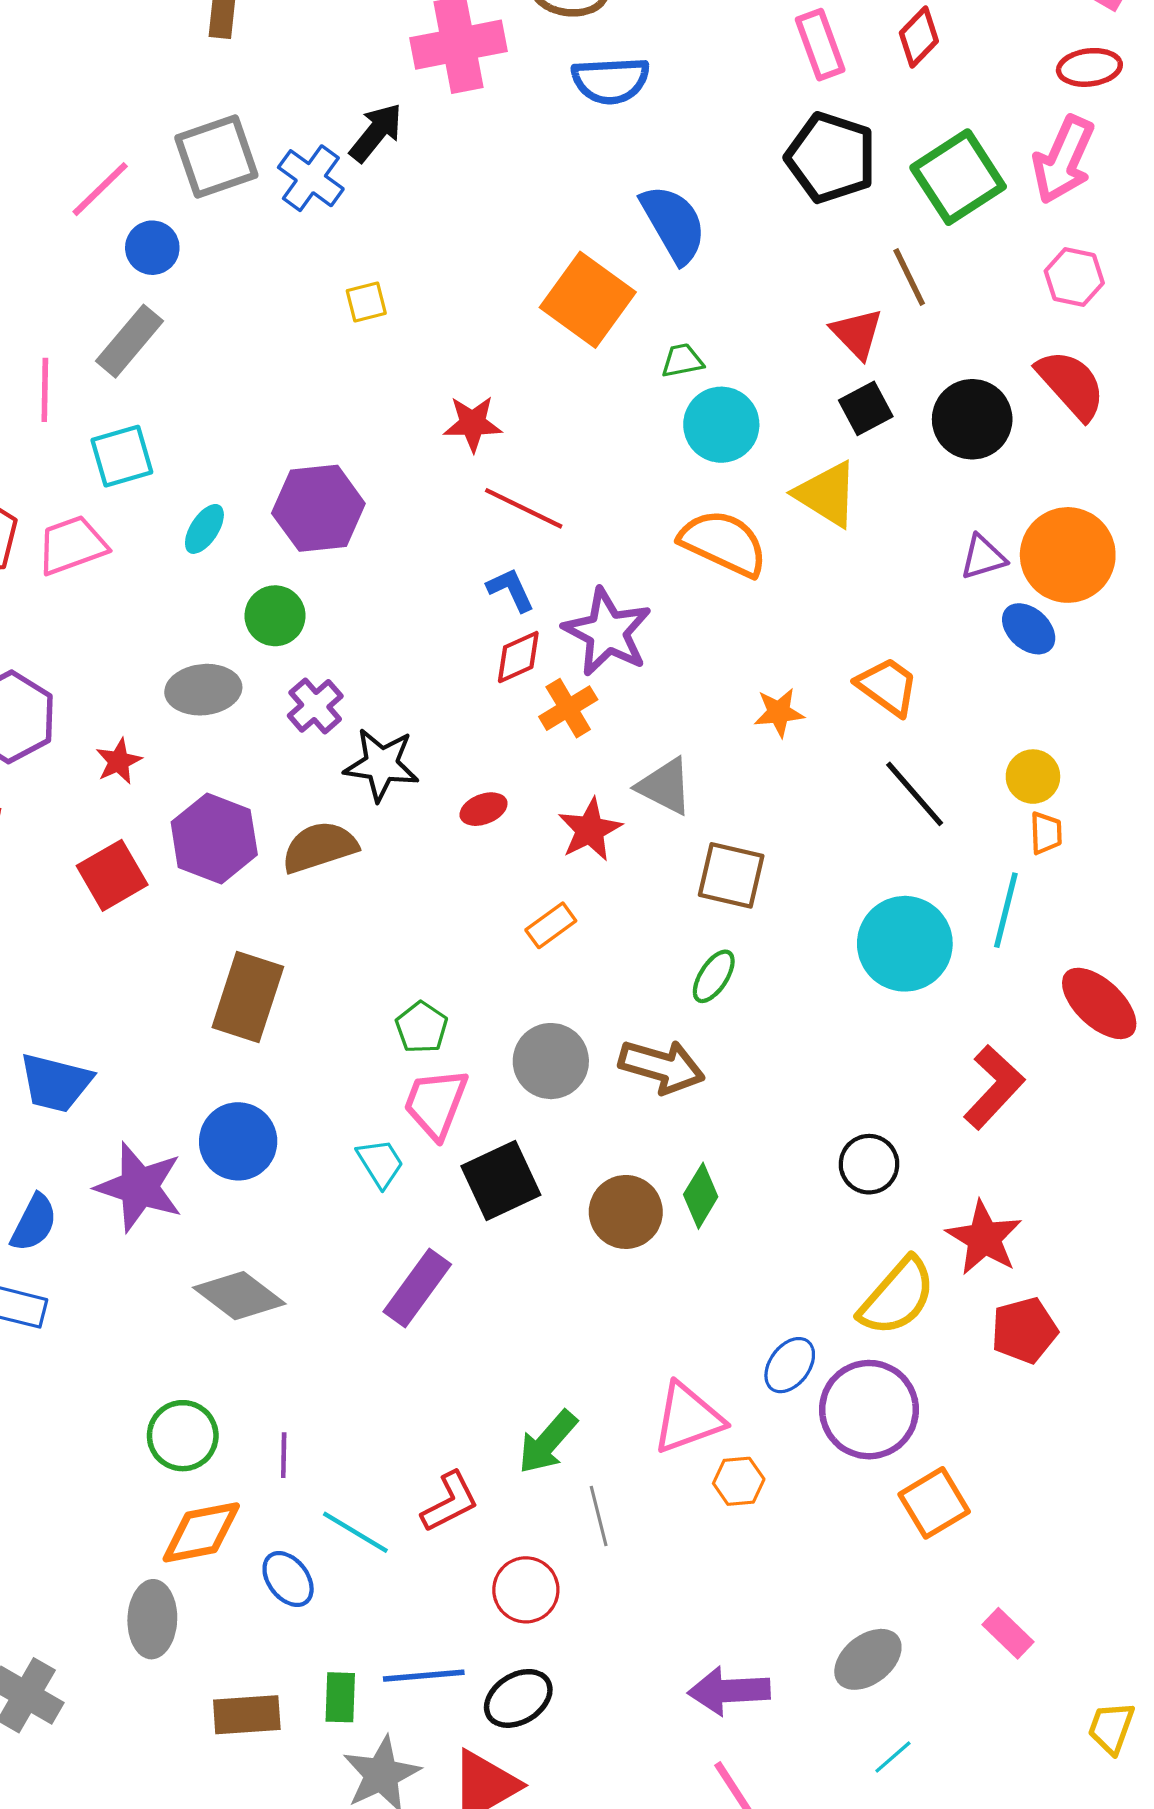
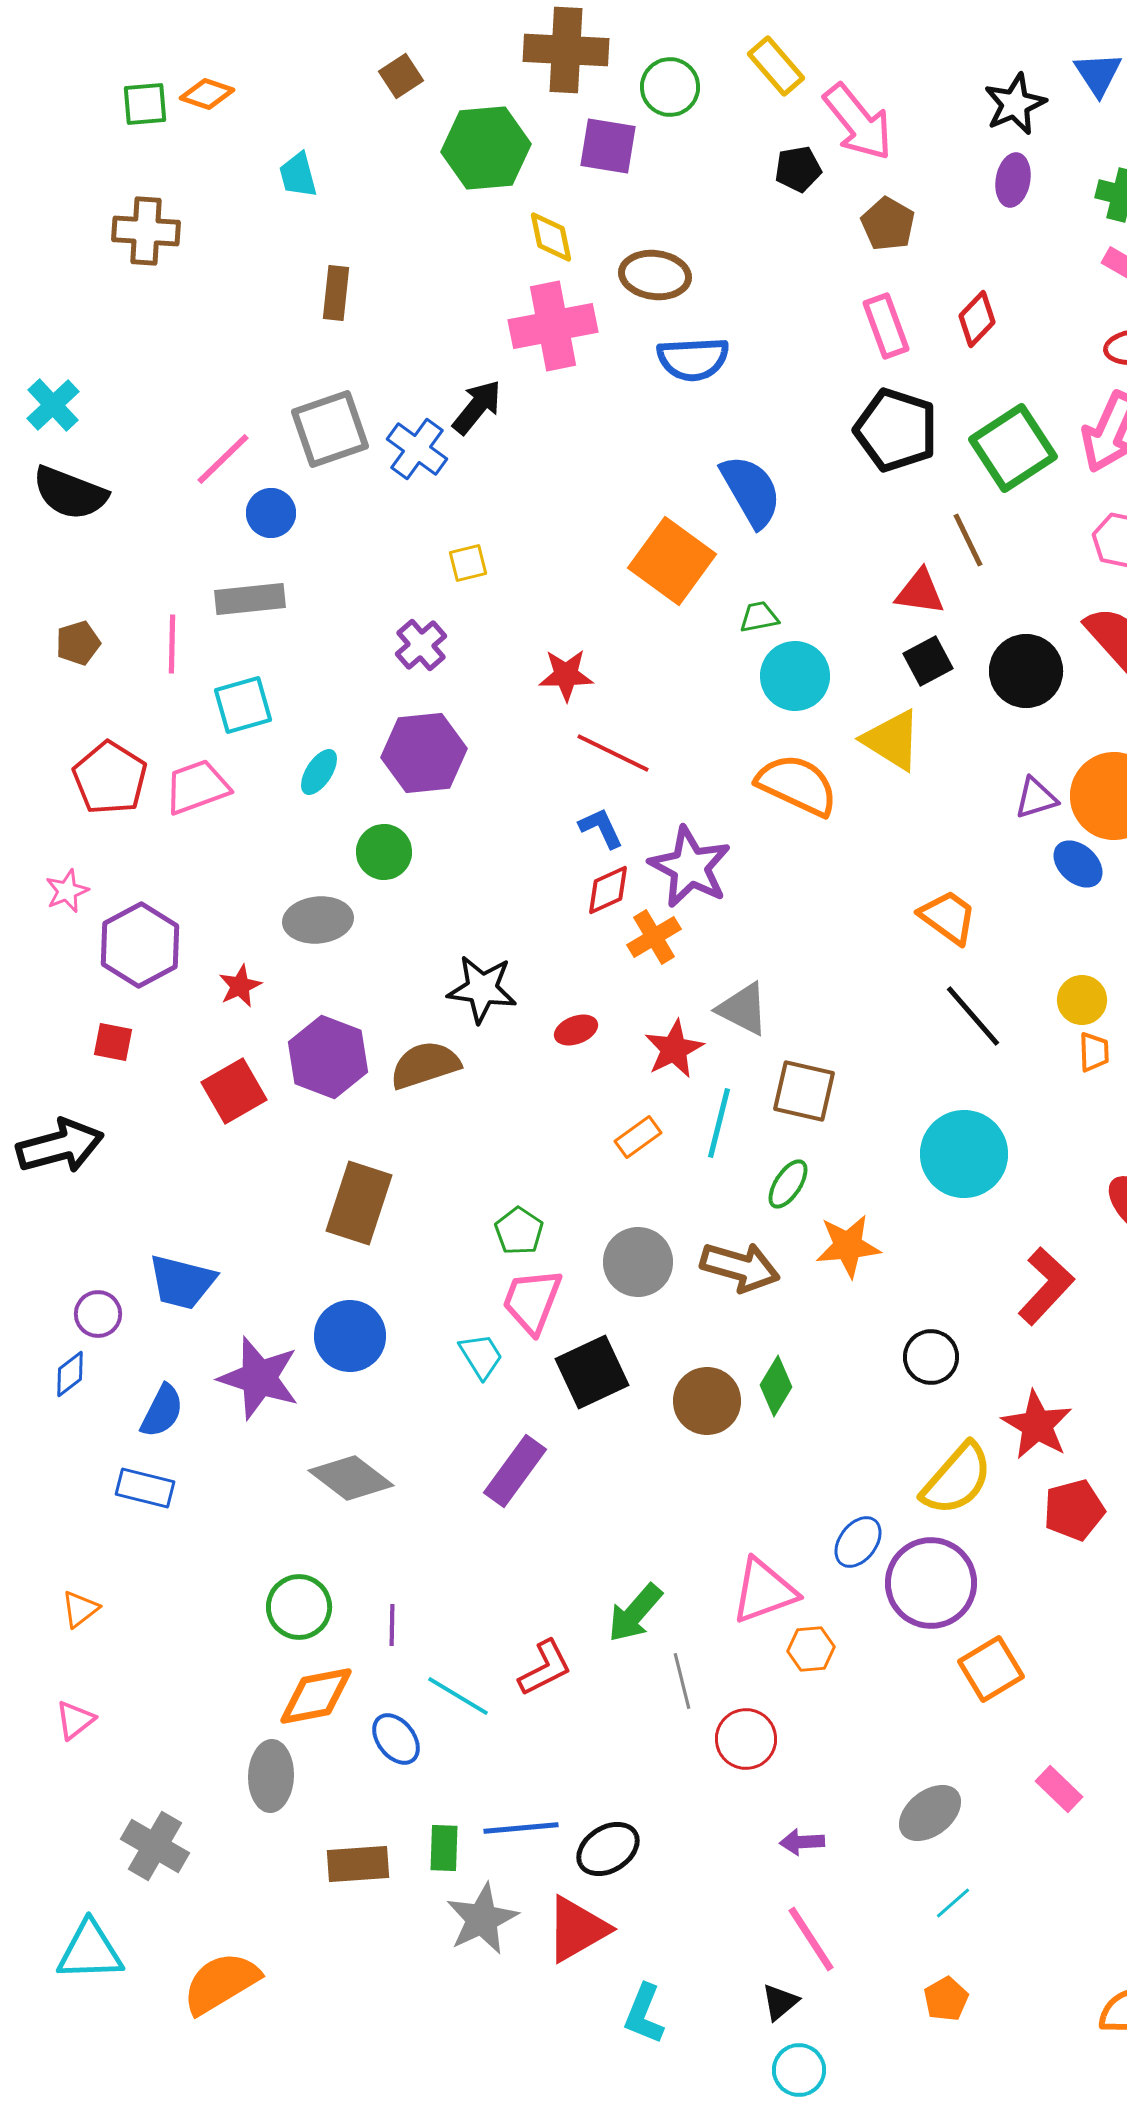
red triangle: (857, 333) -> (920, 592), turned -38
gray rectangle: (130, 341) -> (250, 599), turned 44
purple cross: (315, 706) -> (421, 645), moved
orange star: (779, 712) -> (848, 1246), moved, size x1.4
cyan line: (1006, 910) -> (719, 1123), moved
red circle: (526, 1590) -> (746, 1739), moved
purple arrow: (729, 1691) -> (802, 1842), size x0.6

